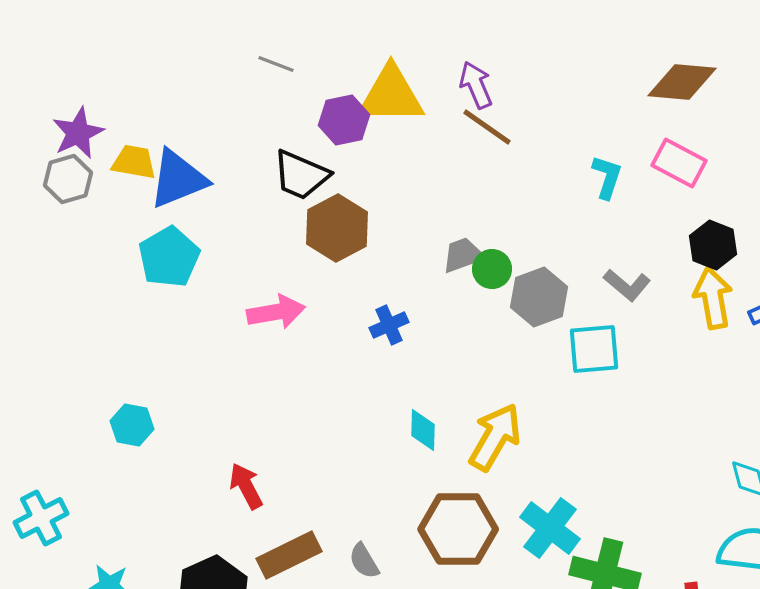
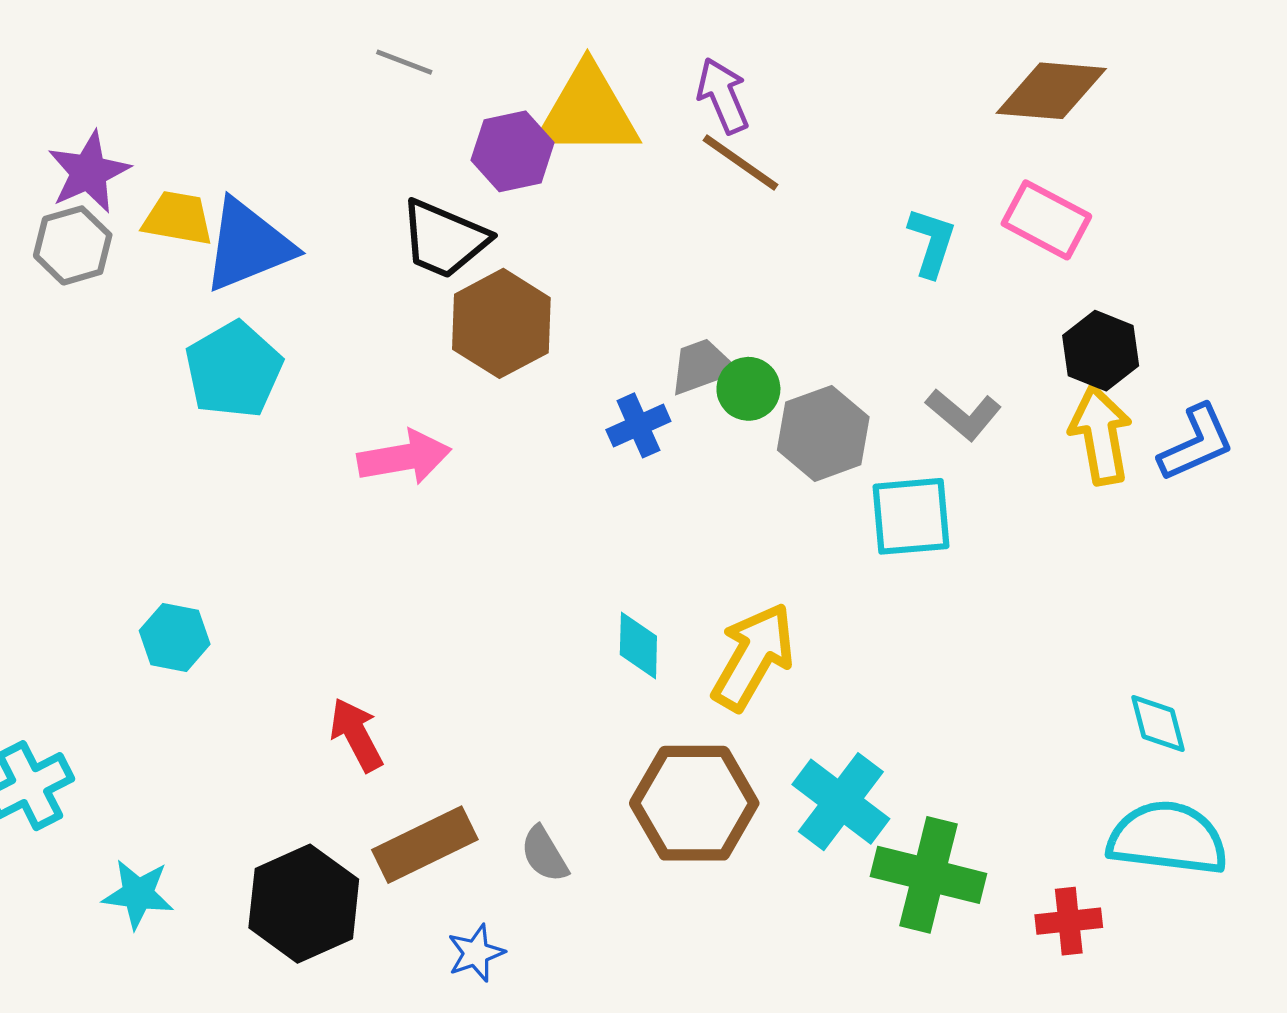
blue cross: (389, 325) -> (638, 425), moved

